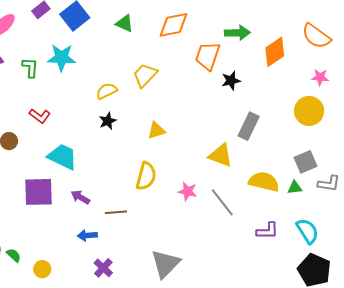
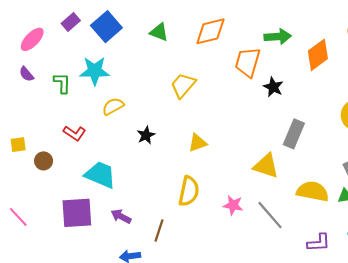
black star: (231, 81) -> (273, 87), turned -30
yellow semicircle: (107, 91) -> (113, 106), moved
brown line: (116, 212) -> (159, 230), turned -65

